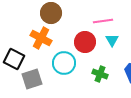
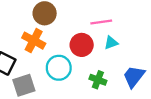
cyan triangle: (112, 40) -> (111, 43), turned 40

